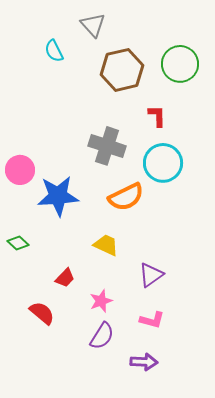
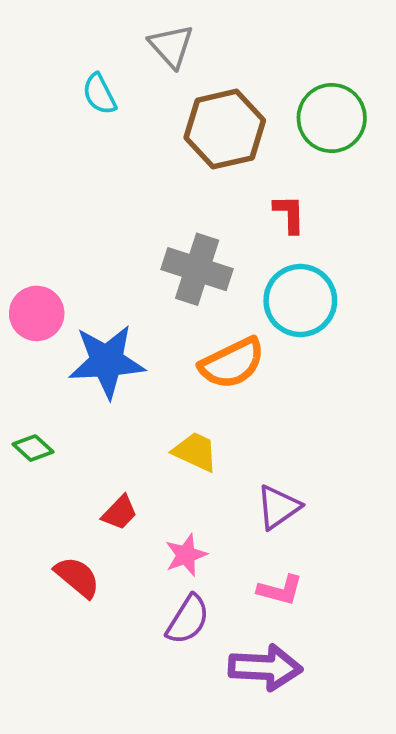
purple arrow: (144, 362) -> (265, 667), size x1.4

